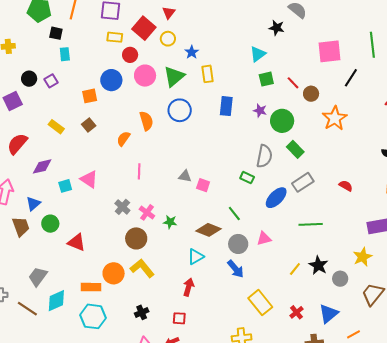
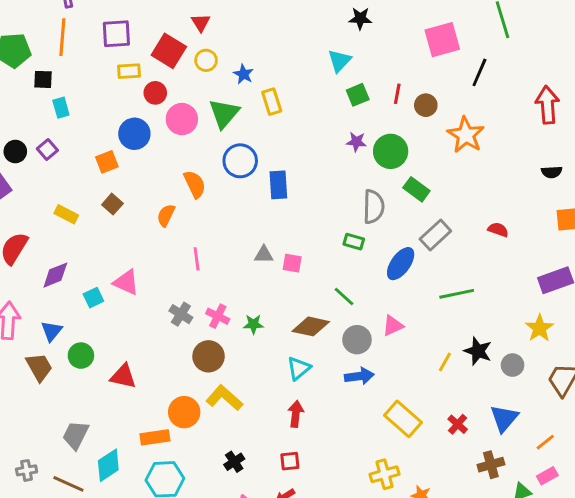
red line: (293, 83) -> (397, 94), turned 64
blue rectangle: (226, 106) -> (278, 185), moved
blue arrow: (236, 269) -> (359, 376), turned -48

